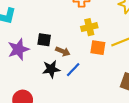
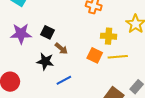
yellow cross: (89, 27) -> (109, 36), moved
blue line: (73, 70) -> (64, 80), moved

